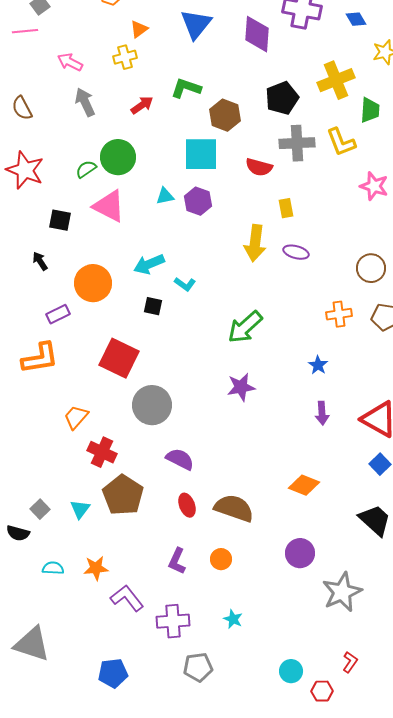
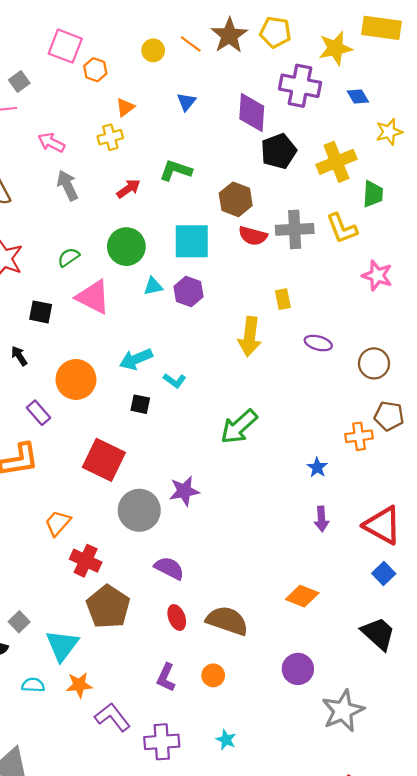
blue triangle: (196, 24) -> (186, 102), size x0.6
black pentagon: (282, 98) -> (279, 151), moved
brown hexagon: (225, 115) -> (236, 199), moved
green circle: (118, 157) -> (126, 247), moved
red semicircle: (259, 167) -> (253, 236), moved
purple ellipse: (296, 252) -> (318, 343), moved
purple rectangle: (58, 314) -> (38, 413), turned 75
orange cross: (339, 314) -> (359, 436), moved
purple star: (241, 387) -> (184, 491), moved
cyan triangle: (80, 509) -> (62, 645), moved, size x1.6

